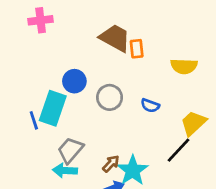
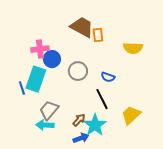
pink cross: (41, 20) -> (40, 49), moved
yellow trapezoid: (193, 123) -> (131, 115), moved
black line: (179, 150) -> (102, 99), moved, turned -70

